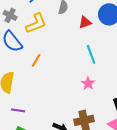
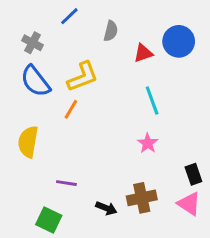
yellow L-shape: (36, 23) -> (83, 77), moved
purple line: (18, 110) -> (66, 183), moved

